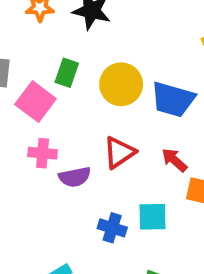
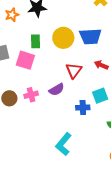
pink cross: (43, 153) -> (31, 95), moved

